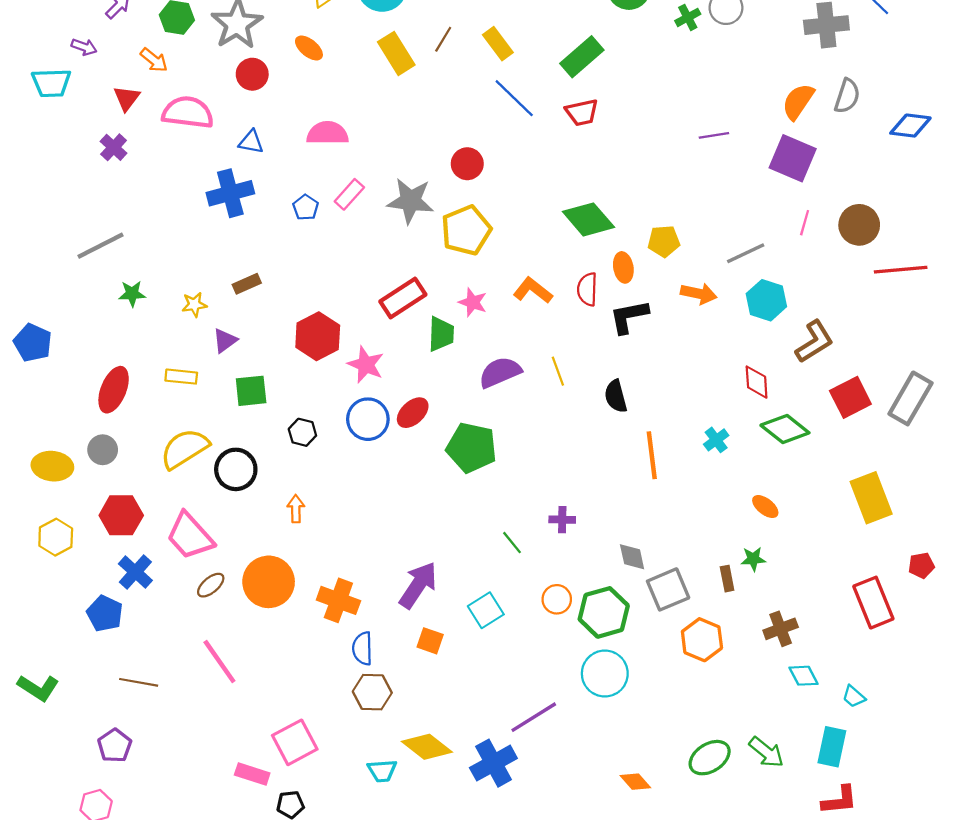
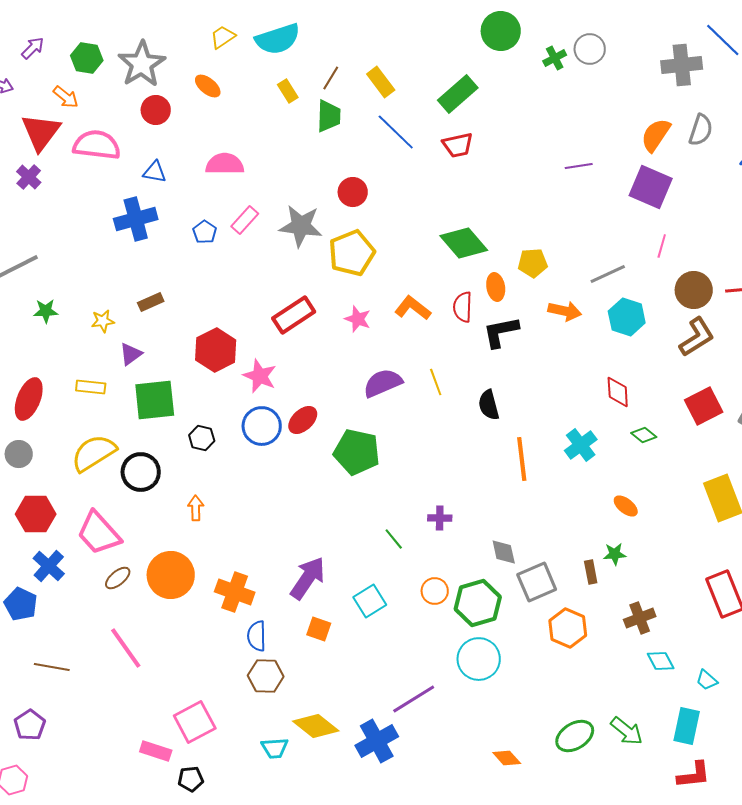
yellow rectangle: (396, 53) -> (288, 91), size x0.6
red triangle: (127, 98) -> (41, 132), size x1.6
brown circle: (859, 225) -> (694, 290), moved
green trapezoid: (441, 334) -> (329, 116), moved
brown L-shape: (814, 342) -> (697, 337), moved
green square: (251, 391) -> (155, 400), size x1.4
green diamond: (785, 429) -> (644, 435), size x0.6
cyan cross: (716, 440) -> (581, 445), size x1.4

